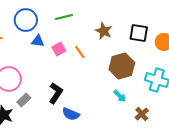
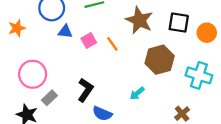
brown star: (104, 31) -> (139, 20), size x1.4
cyan arrow: (120, 96) -> (137, 93), moved, turned 96

